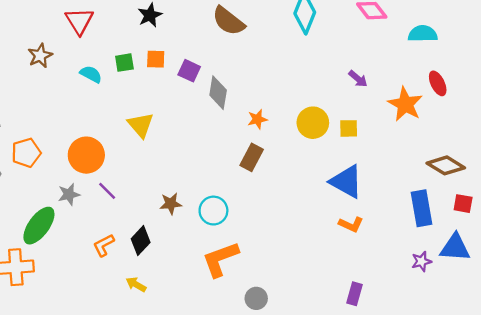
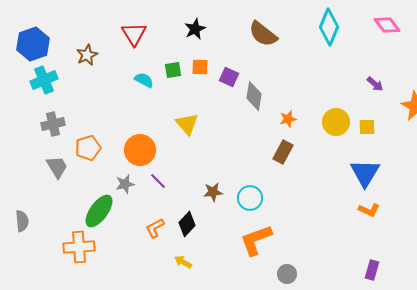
brown star: (40, 56) -> (87, 55), moved
blue triangle: (346, 182) -> (365, 173), turned 32

